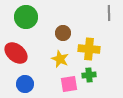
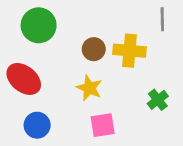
yellow cross: (89, 49) -> (130, 51), moved
green cross: (89, 75) -> (158, 100), moved, turned -32

